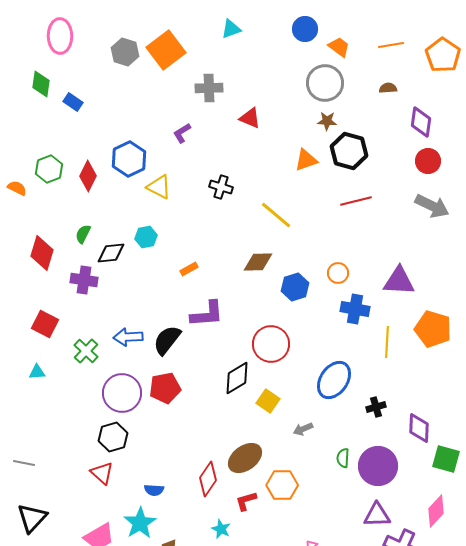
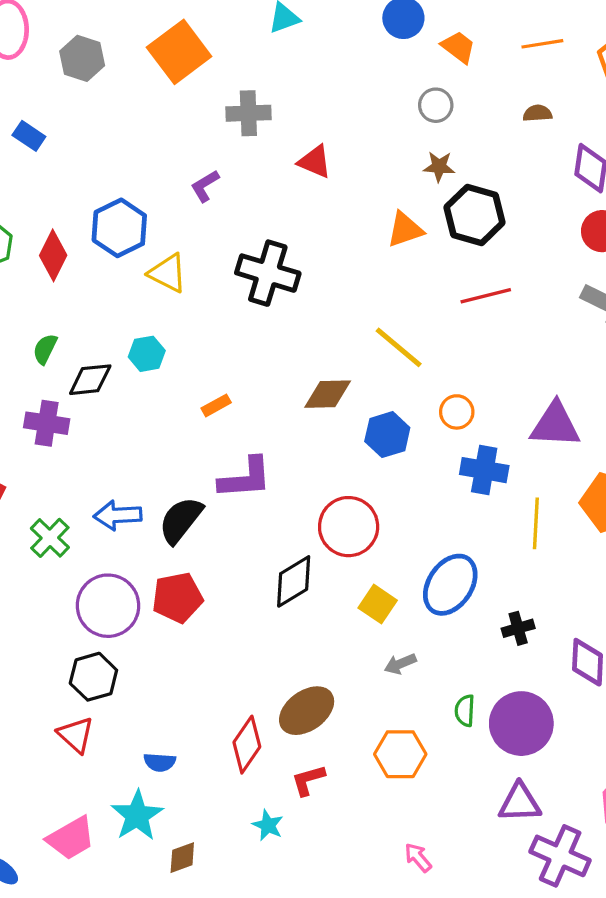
gray hexagon: (125, 52) -> (82, 58), moved
gray circle: (325, 83) -> (436, 105), size x0.6
black cross: (221, 187) -> (268, 273), size x1.6
yellow line: (276, 215) -> (399, 347), moved
yellow square: (268, 401) -> (378, 604), moved
orange hexagon: (282, 485) -> (400, 754), moved

